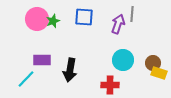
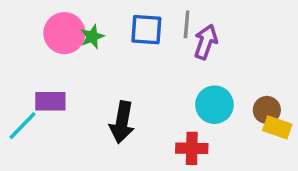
gray line: (132, 14) -> (187, 24), moved
purple rectangle: (42, 60) -> (50, 101), moved
cyan line: (26, 79) -> (22, 126), moved

